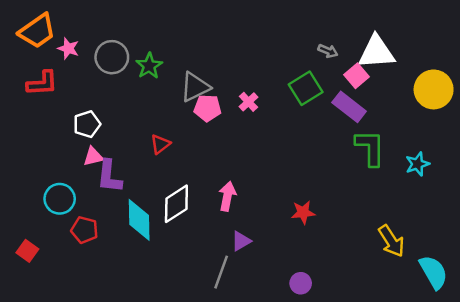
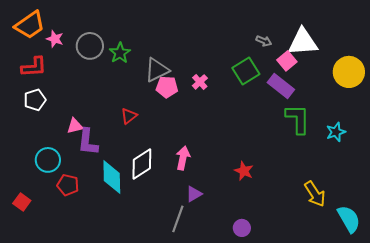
white pentagon: (87, 124) -> (35, 100), moved
red star: (303, 212) -> (244, 171), turned 30

